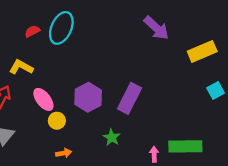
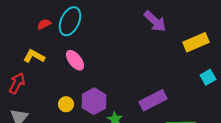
purple hexagon: (88, 97) -> (94, 101), moved
purple rectangle: (129, 98) -> (153, 100), moved, turned 36
pink ellipse: (43, 99) -> (75, 60), moved

